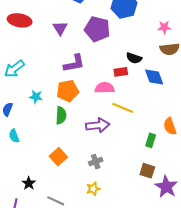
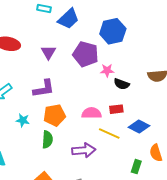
pink star: (164, 27) -> (107, 70), moved
purple L-shape: (74, 63) -> (44, 89), moved
red rectangle: (121, 72) -> (116, 109), moved
blue diamond: (154, 77) -> (139, 126), moved, turned -45

